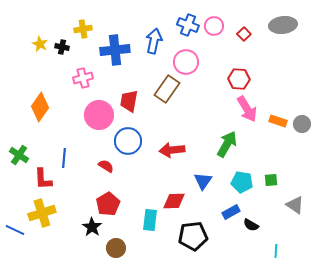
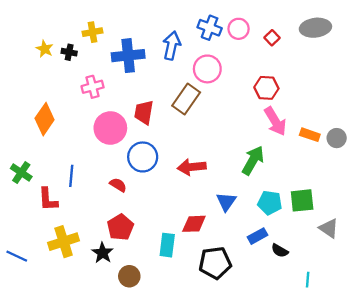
green square: (271, 180) -> (302, 200), size x1.6
yellow cross: (42, 213) -> (64, 242), moved

